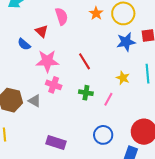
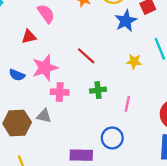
red triangle: (42, 31) -> (29, 37), turned -40
blue semicircle: (24, 44) -> (17, 75), moved
pink line: (108, 99) -> (127, 104), moved
blue circle: (103, 135) -> (112, 138), moved

